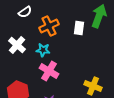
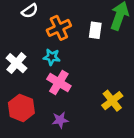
white cross: (17, 45) -> (16, 63), moved
yellow cross: (93, 86) -> (112, 101), turned 30

